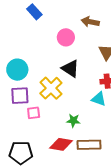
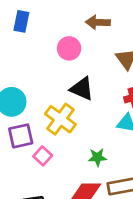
blue rectangle: (34, 12) -> (21, 21), turned 63
pink square: (34, 113) -> (43, 156), turned -32

